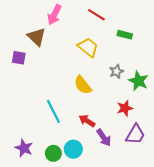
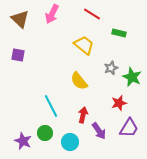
brown triangle: (37, 37) -> (20, 19), moved
red arrow: (87, 121) -> (83, 115), turned 70
green circle: (53, 153) -> (45, 133), moved

